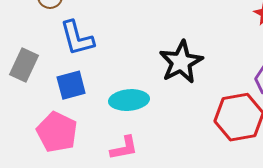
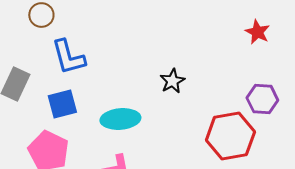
black star: (181, 62) -> (172, 81), size x0.6

